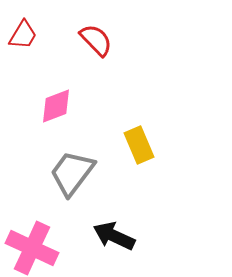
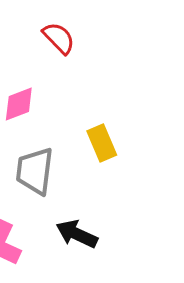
gray trapezoid: (72, 173) -> (35, 171), turned -30

